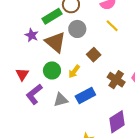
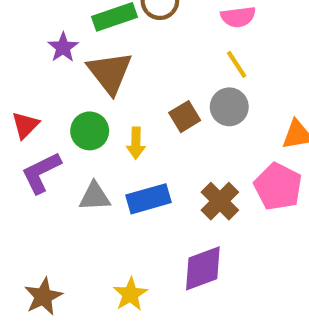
gray circle: (77, 29) -> (229, 107), moved
yellow arrow: (74, 71) -> (136, 143), turned -48
brown cross: (116, 80) -> (220, 201), moved

